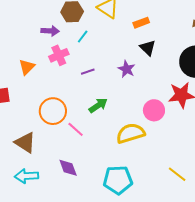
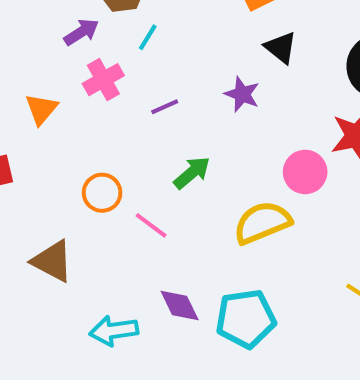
purple arrow: (50, 31) -> (81, 32), turned -30
orange circle: (53, 111) -> (102, 193), size x0.7
purple diamond: (68, 168) -> (180, 305), moved
cyan arrow: (26, 176) -> (114, 331), moved

